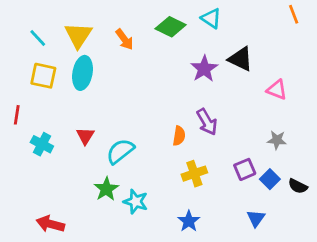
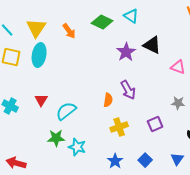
blue square: (270, 179) -> (145, 160), moved
green star: (106, 189) -> (56, 138), turned 30
blue triangle: (256, 218) -> (177, 159), moved

